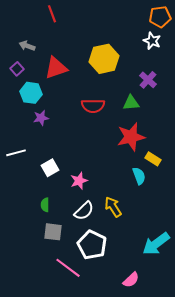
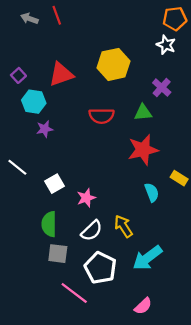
gray arrow: (27, 46) -> (29, 19), moved
white line: (16, 153) -> (17, 167), turned 54
yellow rectangle: (153, 159) -> (179, 178), moved
green semicircle: (45, 205) -> (49, 224), size x1.6
cyan arrow: (156, 244) -> (147, 258), moved

